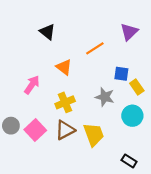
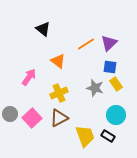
purple triangle: (129, 32) -> (109, 43), moved
yellow rectangle: (137, 87) -> (116, 84), moved
cyan circle: (132, 116) -> (116, 115), moved
yellow trapezoid: (94, 134) -> (85, 136), moved
black rectangle: (129, 161) -> (108, 136), moved

